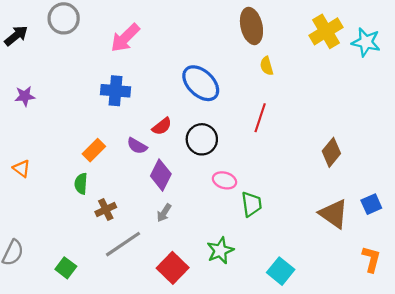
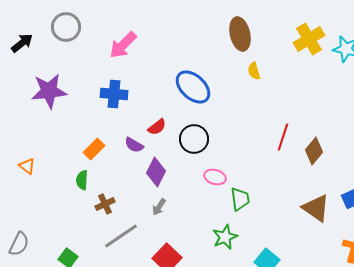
purple star: (25, 96) -> (49, 91), moved, size x1.8
red line: (260, 118) -> (283, 137), moved
green star: (220, 251) -> (225, 237), moved

